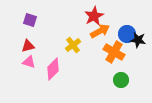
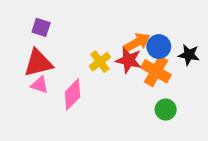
red star: (94, 16) -> (129, 60), moved, turned -30
blue circle: (127, 34) -> (159, 47), moved
red triangle: (28, 46) -> (38, 63), size x1.6

